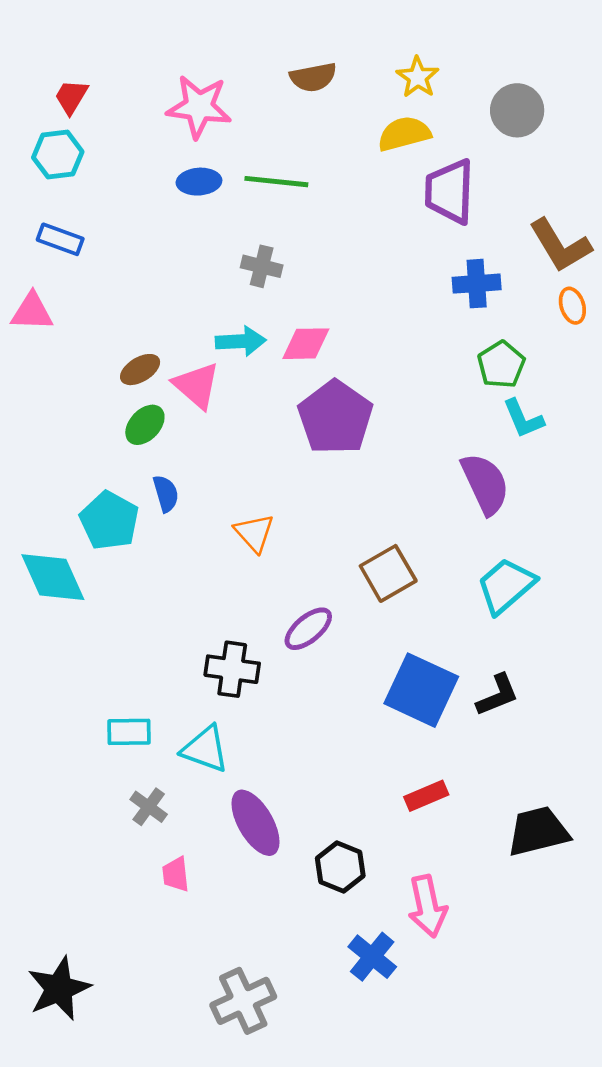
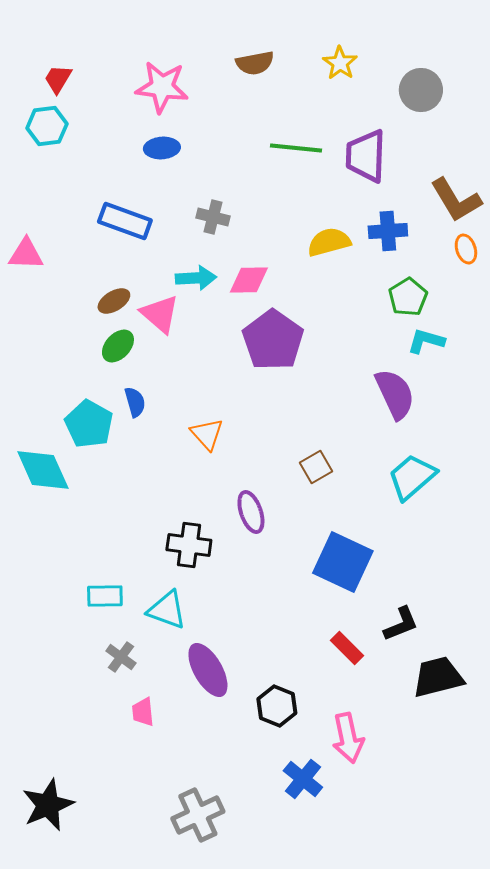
yellow semicircle: (404, 134) -> (329, 242), moved
green line: (276, 182) -> (296, 148), moved
blue rectangle: (60, 239) -> (125, 221), moved, size x1.4
cyan L-shape: (523, 419) -> (426, 341), turned 129
brown square: (388, 573) -> (316, 467), size x0.7
purple ellipse: (308, 629) -> (251, 512), turned -69
black L-shape: (497, 695) -> (401, 624), moved
red rectangle: (426, 796) -> (347, 648), turned 68

